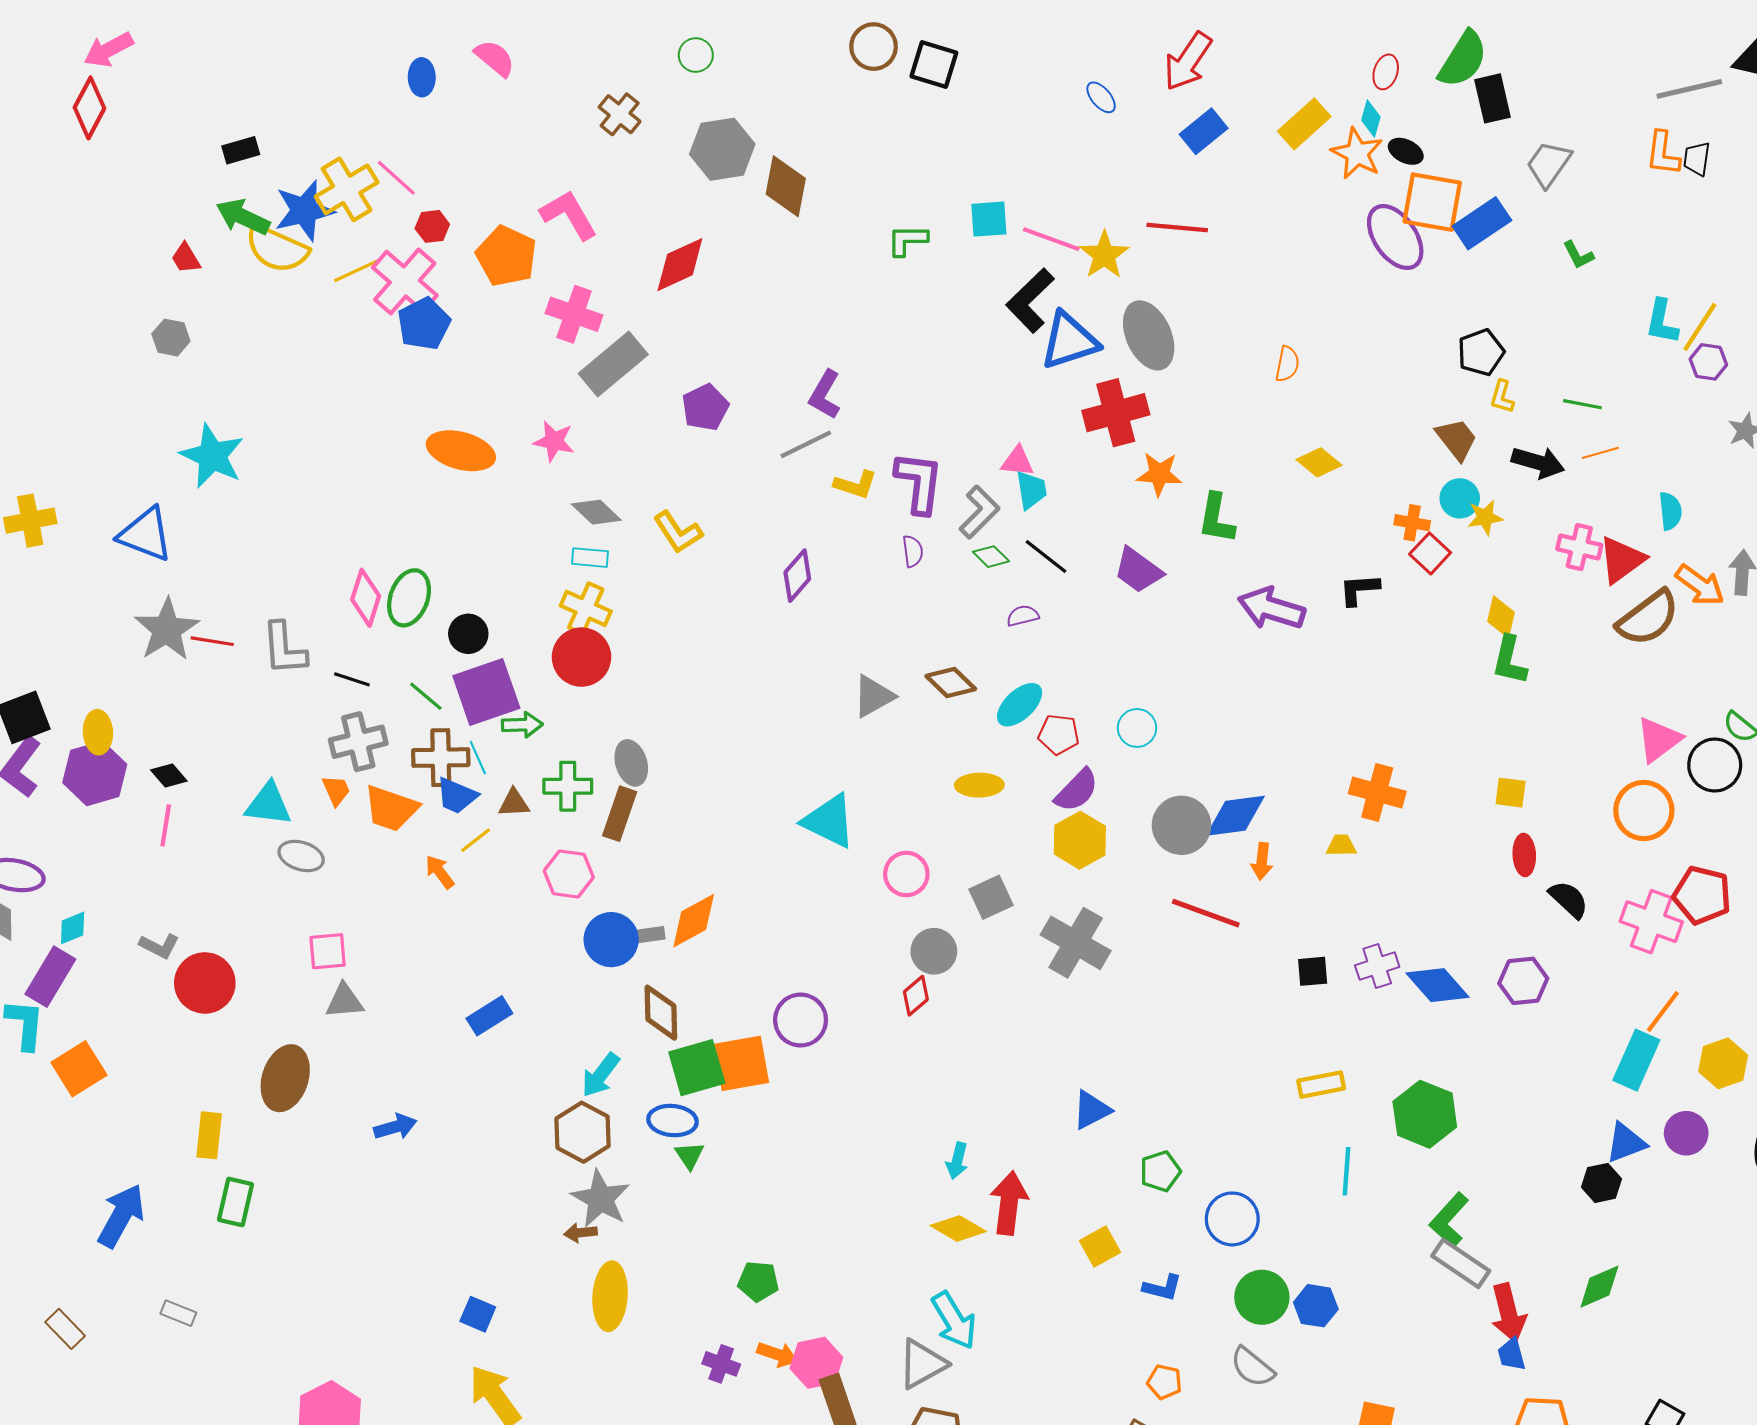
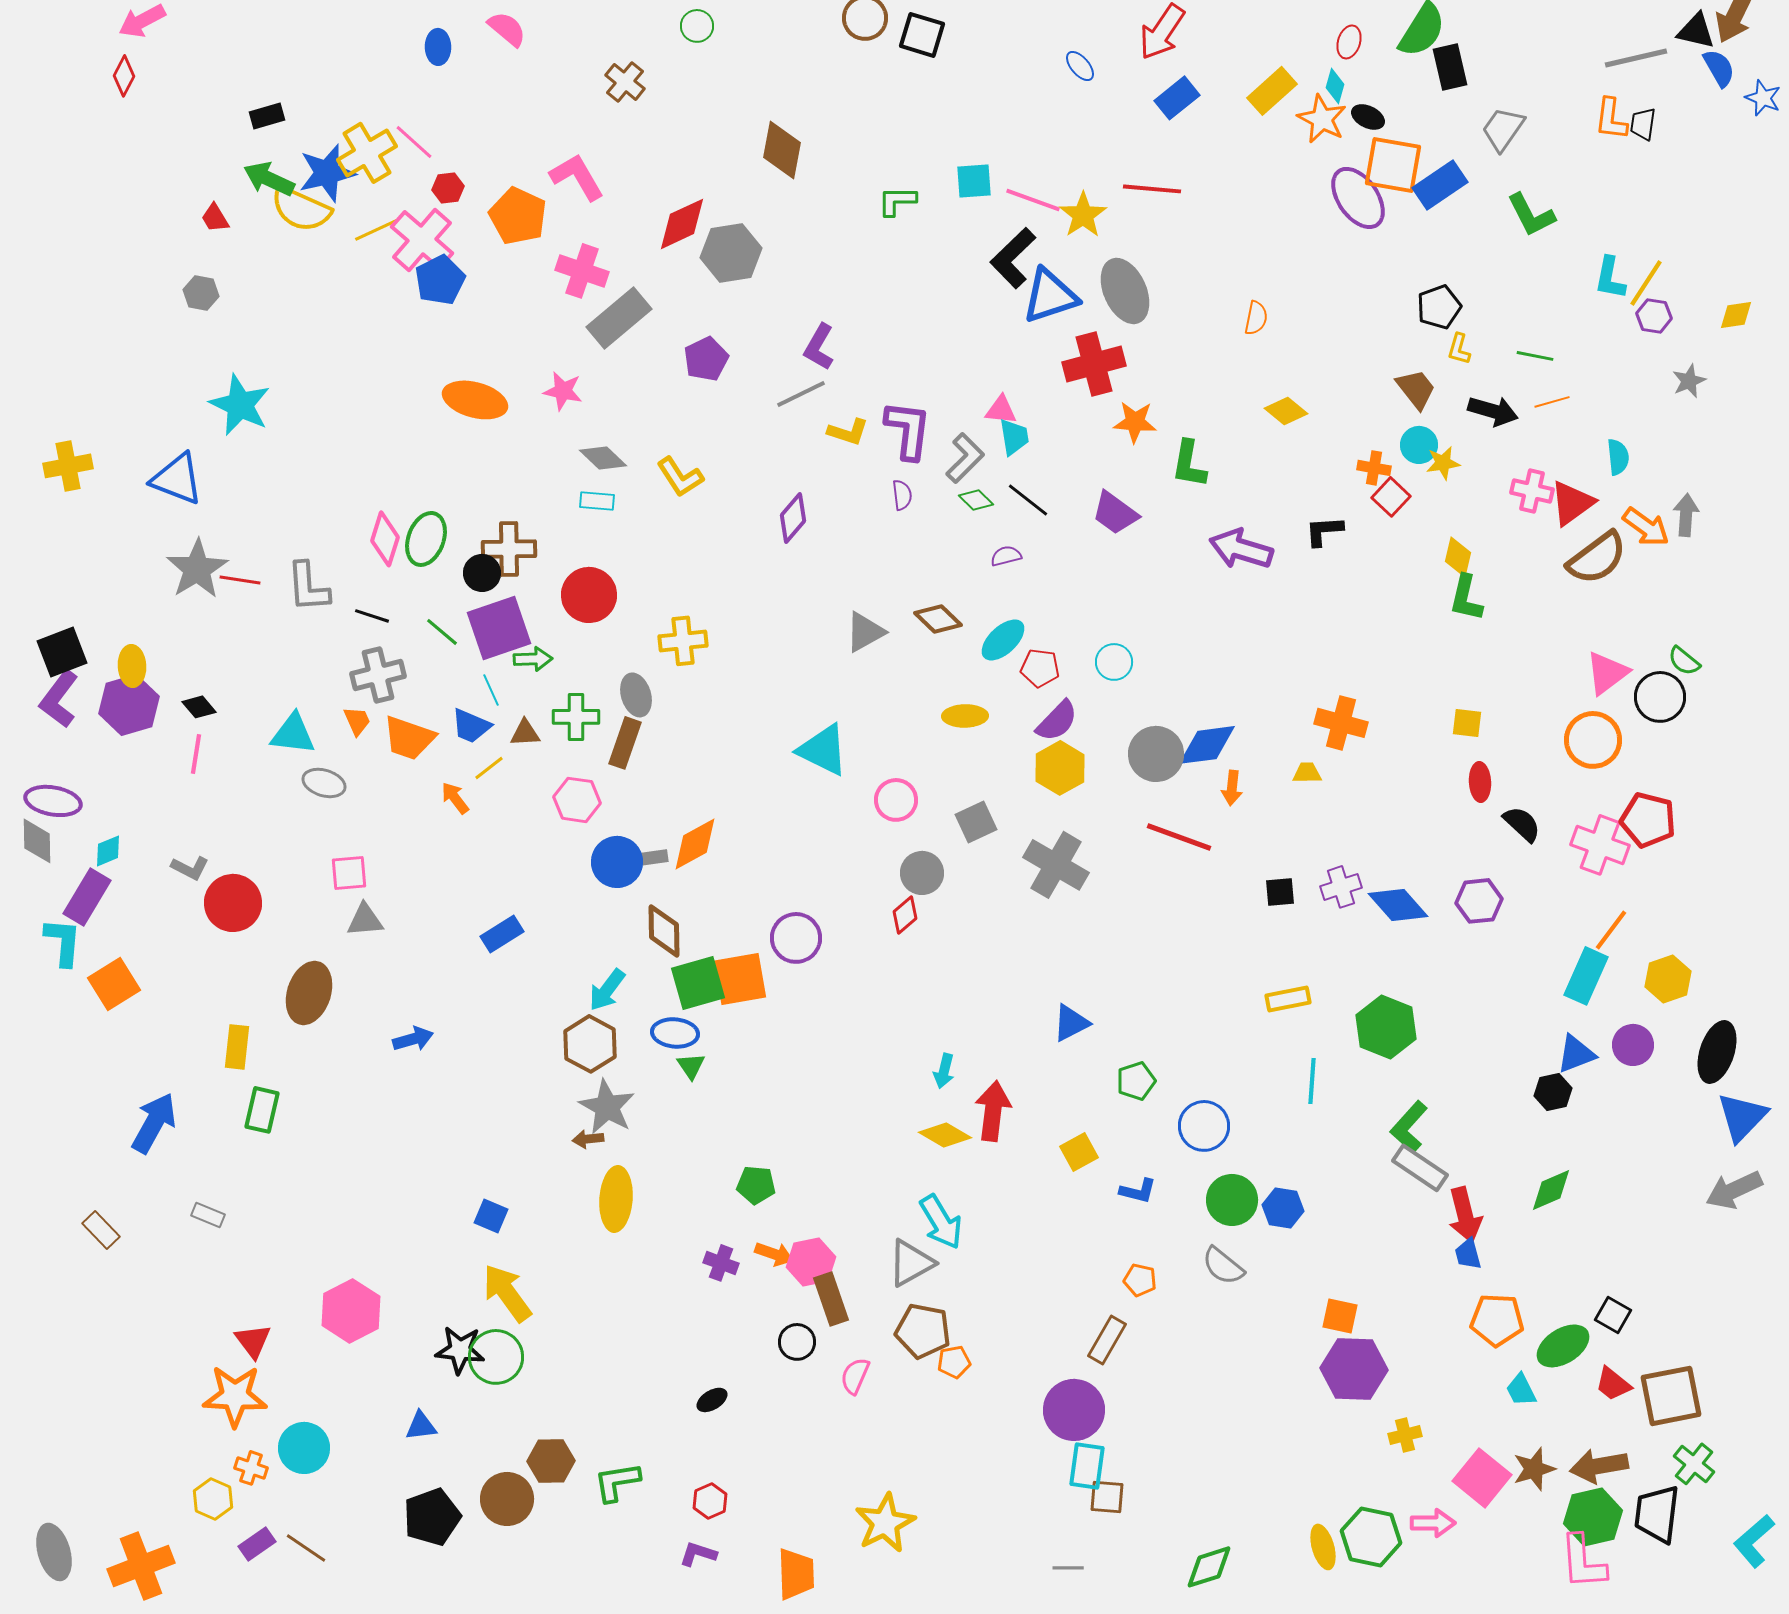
red diamond: (89, 108) -> (124, 76), size x0.7
gray hexagon: (722, 149) -> (731, 253), moved
green L-shape: (1578, 255) -> (1531, 215), size x1.6
yellow cross: (586, 608) -> (683, 641), moved, turned -30
brown cross: (441, 758) -> (509, 549), moved

